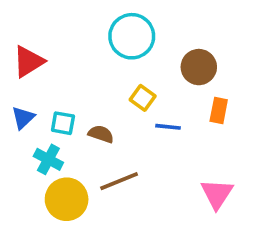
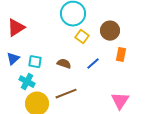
yellow square: (143, 98) -> (82, 37), moved
blue line: (168, 127) -> (93, 64), turned -48
brown semicircle: (101, 134) -> (64, 64), moved

